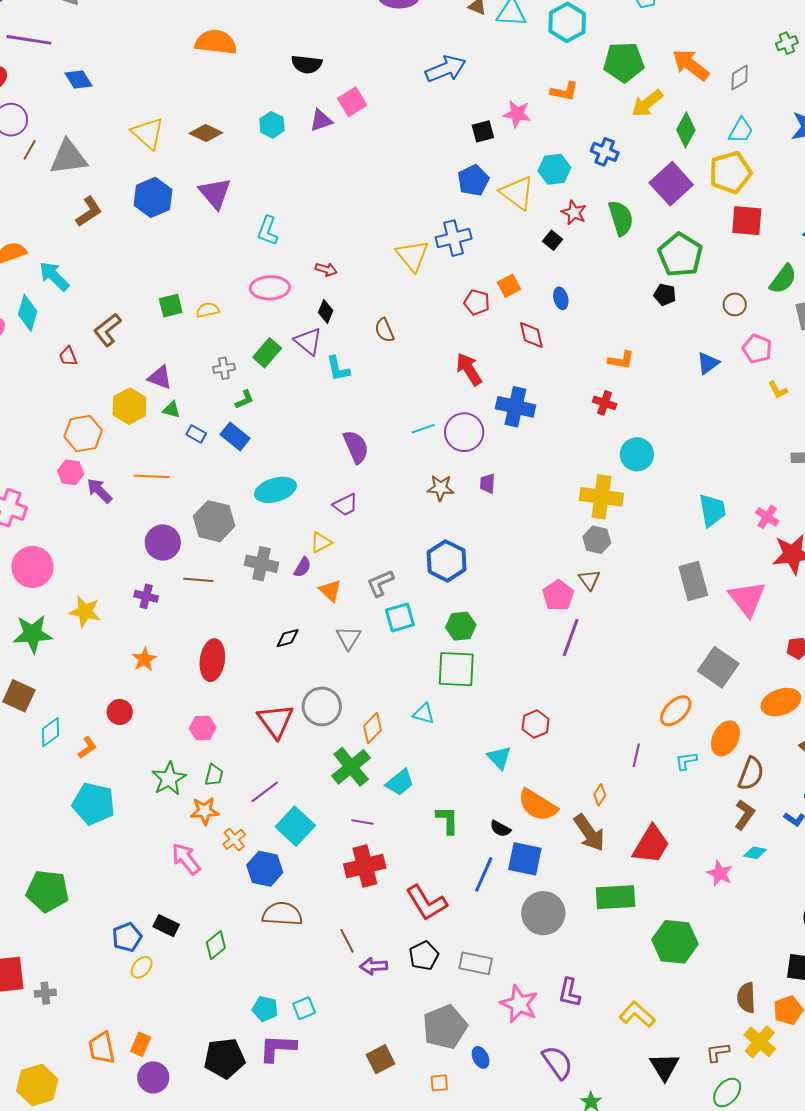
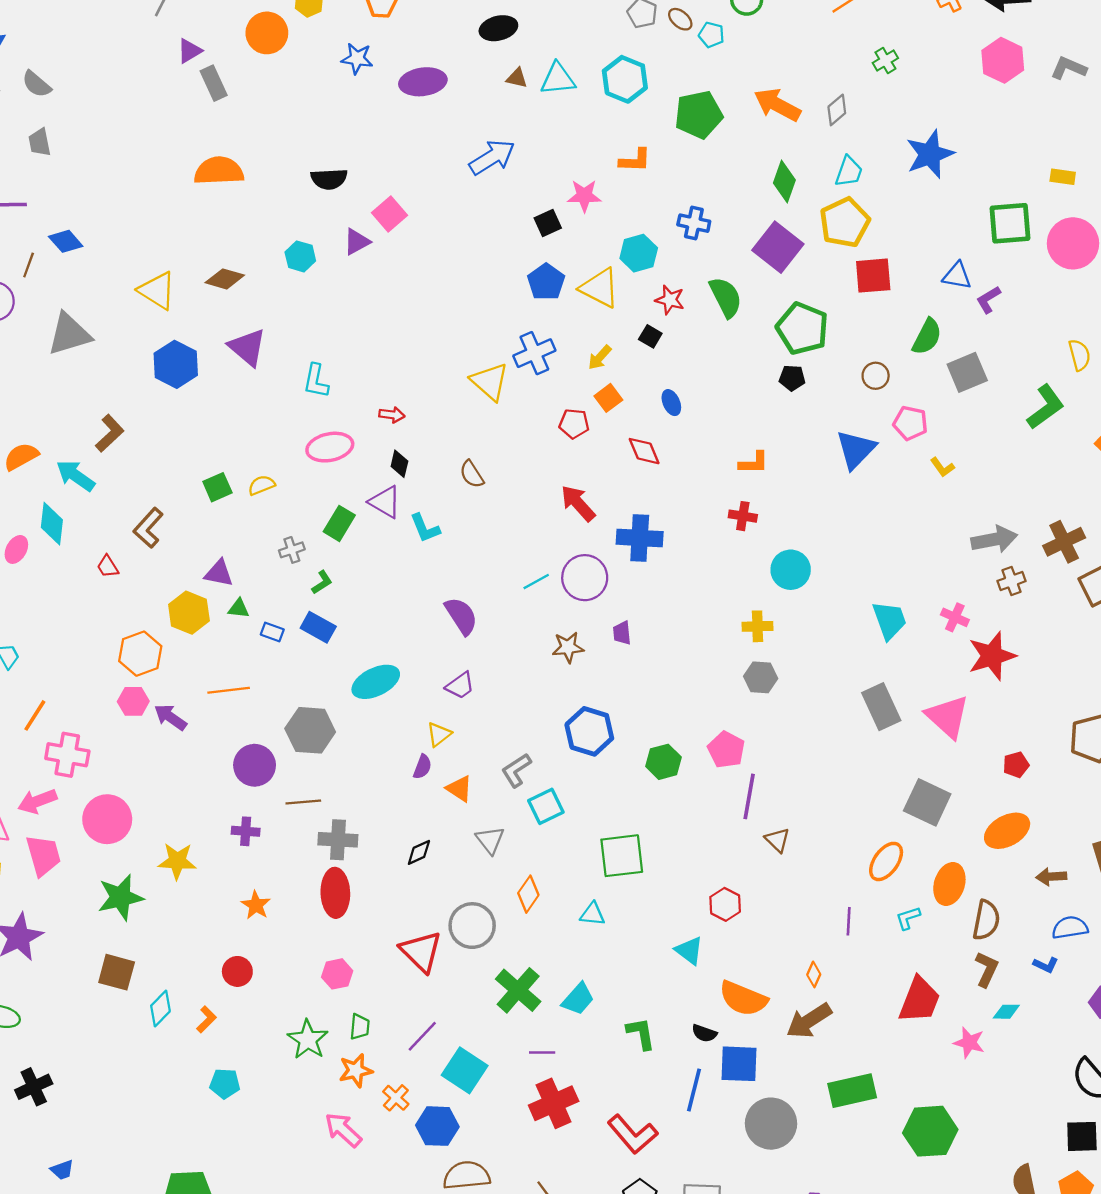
yellow arrow: (647, 103) -> (600, 357), moved, size x0.7
brown line: (30, 150) -> (29, 265), moved
brown L-shape: (89, 212) -> (110, 433), moved
blue triangle: (708, 363) -> (856, 449), size x1.5
yellow cross: (601, 497) -> (757, 626), size x0.6
gray cross: (262, 564) -> (338, 840), moved
brown triangle: (589, 580) -> (777, 840), moved
green hexagon: (461, 626) -> (664, 762), moved
orange diamond: (373, 728) -> (528, 894), moved
cyan pentagon: (94, 804) -> (225, 1084), size x0.6
brown arrow: (589, 833) -> (809, 1021), turned 102
red trapezoid: (651, 844) -> (920, 1000), moved

